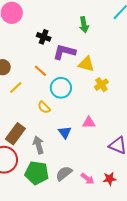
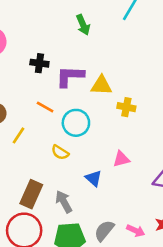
green arrow: (84, 25) -> (83, 25), moved
yellow cross: (101, 85) -> (126, 107), turned -32

